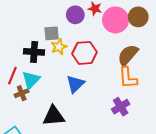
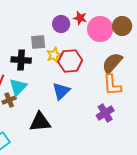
yellow star: (59, 47) -> (54, 55), moved

